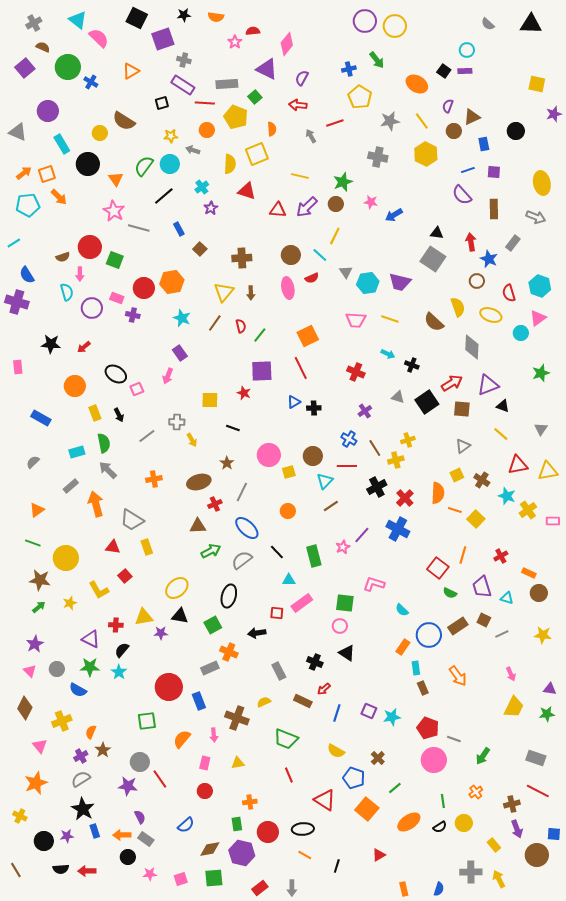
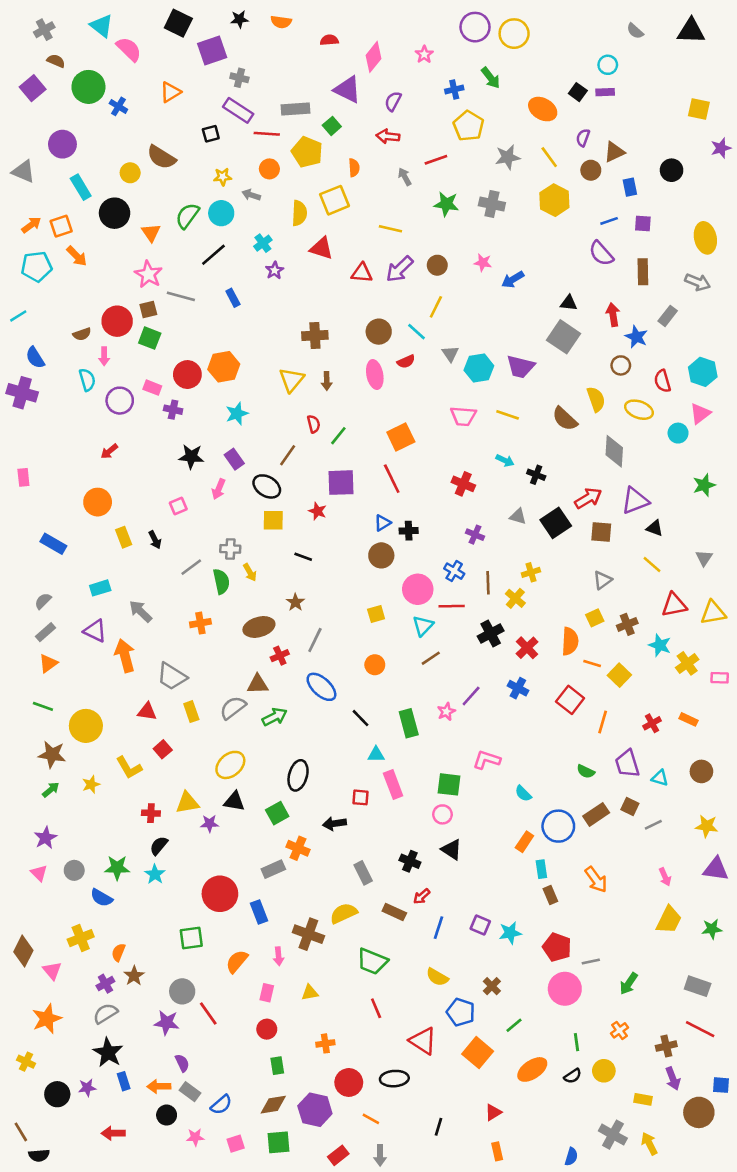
pink star: (235, 42) -> (424, 54), moved
green star: (343, 182) -> (446, 204), moved, turned 30
brown square: (200, 249) -> (148, 309), moved, turned 32
cyan star: (182, 318) -> (237, 414), turned 30
brown line: (215, 323) -> (288, 455), moved
black star: (51, 344) -> (191, 457), moved
black ellipse: (116, 374) -> (267, 486), moved
purple cross: (365, 411) -> (475, 535), turned -32
green semicircle: (104, 443) -> (221, 581), moved
brown line: (375, 448) -> (488, 583), turned 30
pink circle: (269, 455) -> (418, 589), moved
brown circle: (313, 456) -> (381, 555), moved
yellow cross: (396, 460) -> (515, 598), turned -35
brown cross: (482, 480) -> (627, 624), turned 35
gray rectangle: (71, 486) -> (46, 632), moved
blue cross: (398, 529) -> (518, 688), size x0.7
gray semicircle: (242, 560) -> (233, 708), moved
red square: (438, 568) -> (570, 700), moved
orange rectangle: (529, 573) -> (688, 719), moved
pink rectangle: (302, 603) -> (393, 784), turned -75
purple triangle: (91, 639) -> (95, 631), moved
purple triangle: (550, 689) -> (716, 869), moved, size x1.5
yellow semicircle: (264, 702) -> (344, 913), size x1.5
brown diamond: (25, 708) -> (23, 951), moved
gray line: (454, 739) -> (591, 961), turned -32
green rectangle: (237, 824) -> (277, 1066), moved
blue semicircle: (186, 825) -> (221, 1105), moved
yellow rectangle: (494, 845) -> (643, 1099), turned -40
orange line: (305, 855) -> (371, 1119), moved
black semicircle: (61, 869) -> (39, 1155), moved
gray cross: (471, 872) -> (613, 1135), turned 30
orange rectangle: (404, 889) -> (497, 1151), moved

